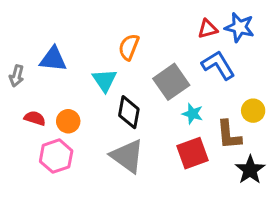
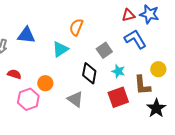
cyan triangle: (105, 80) -> (60, 49), turned 30
gray square: (171, 82) -> (104, 50), size x0.7
black diamond: (129, 112) -> (89, 73), moved
orange circle: (68, 121) -> (45, 83), moved
gray triangle: (127, 156) -> (75, 99), size x0.7

